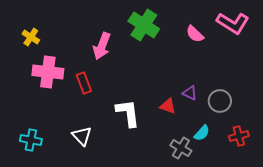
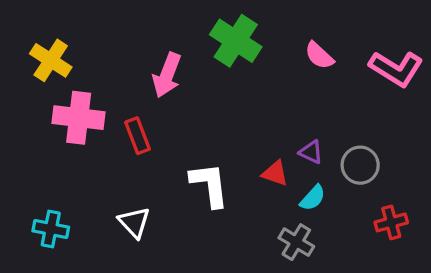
pink L-shape: (233, 23) -> (396, 69), moved
yellow cross: (31, 37) -> (51, 60), size x1.4
cyan semicircle: (202, 133) -> (313, 198), moved

